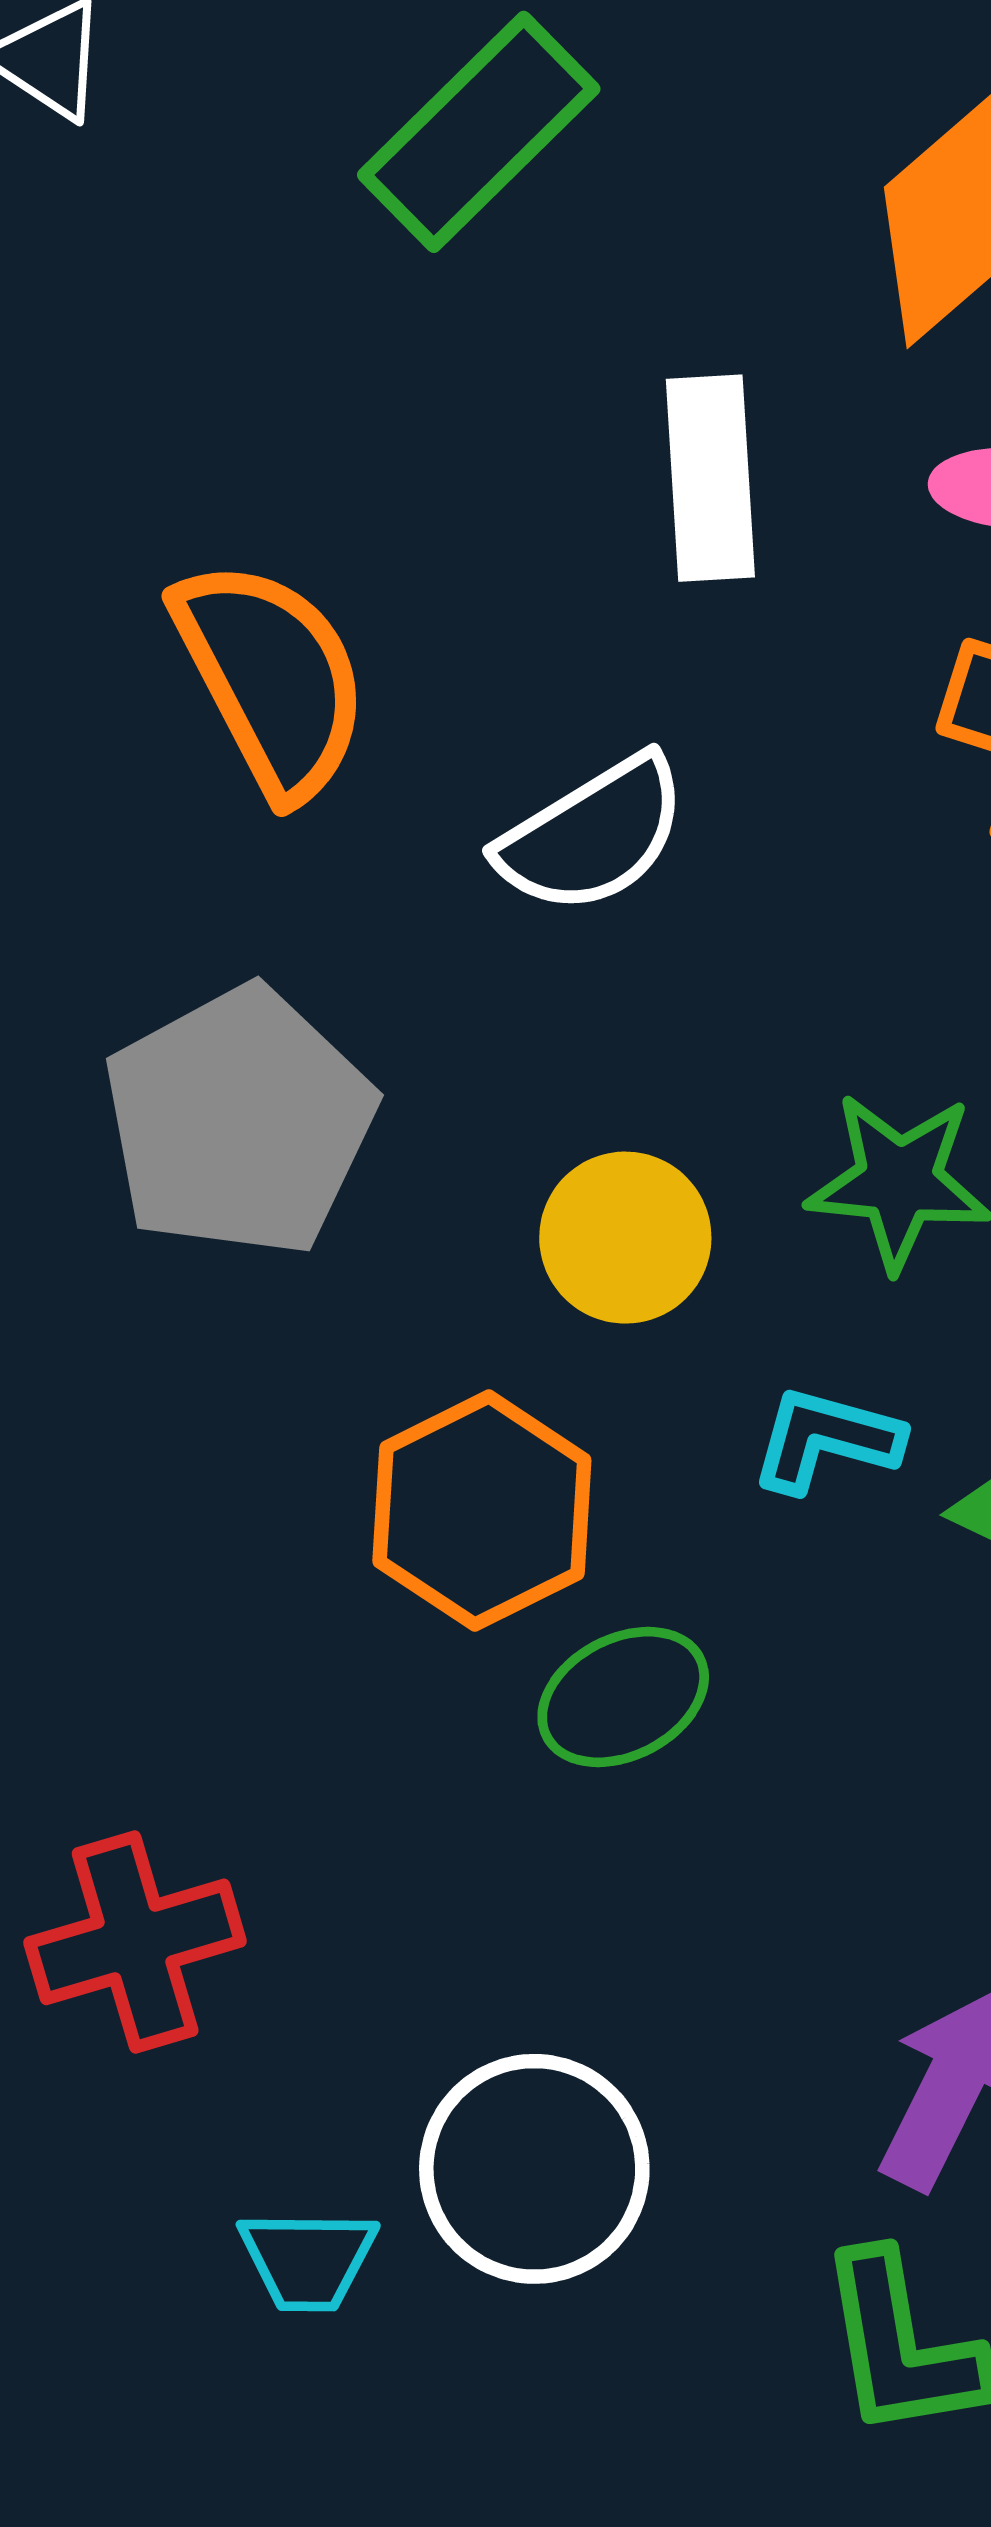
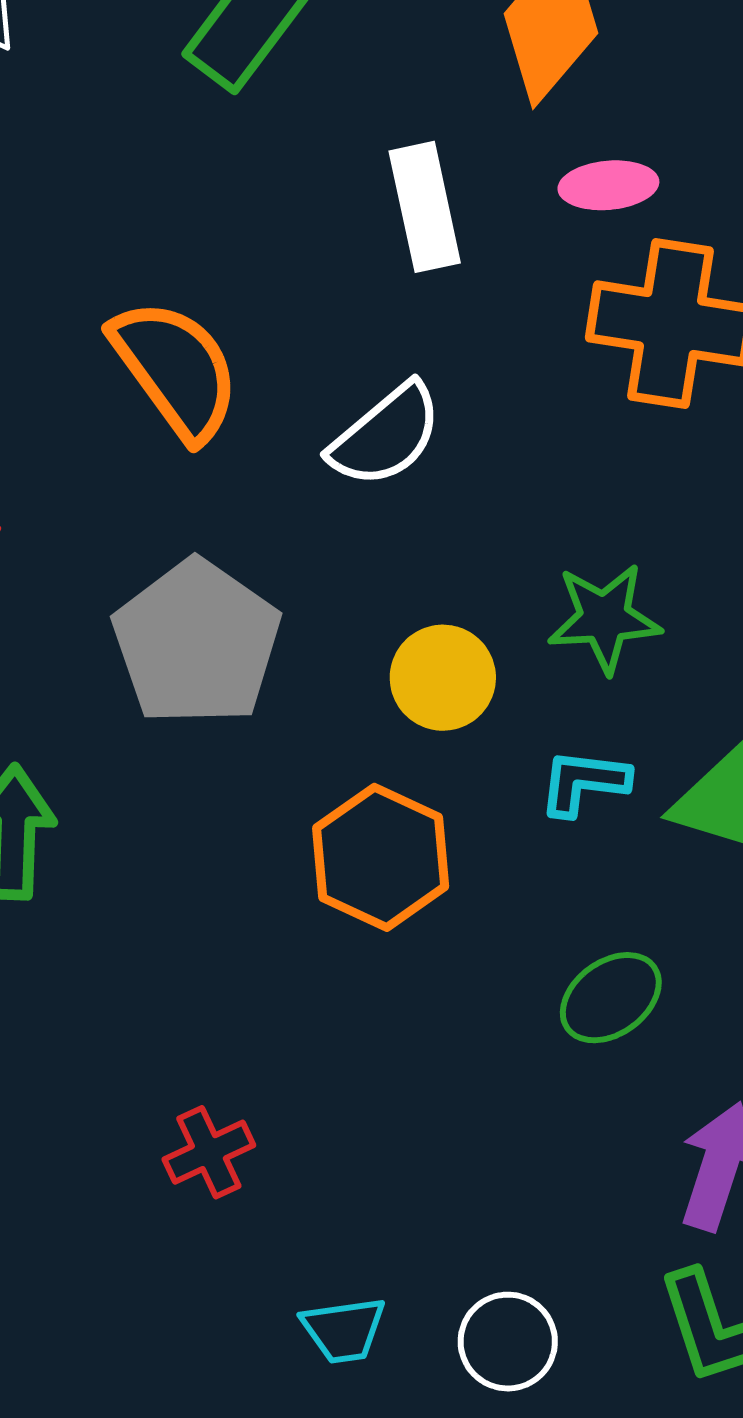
green ellipse: (623, 1697) -> (611, 998), moved
red cross: (135, 1942) -> (209, 1152), size x0.7
white circle: (534, 2169) -> (508, 1342), moved, size x0.7

